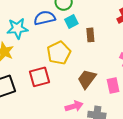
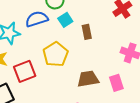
red square: (39, 77) -> (25, 71), moved
brown trapezoid: (87, 79) -> (88, 79), turned 50

